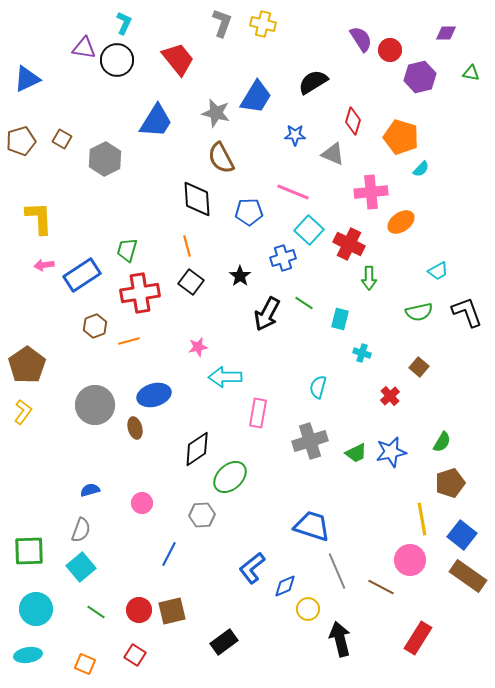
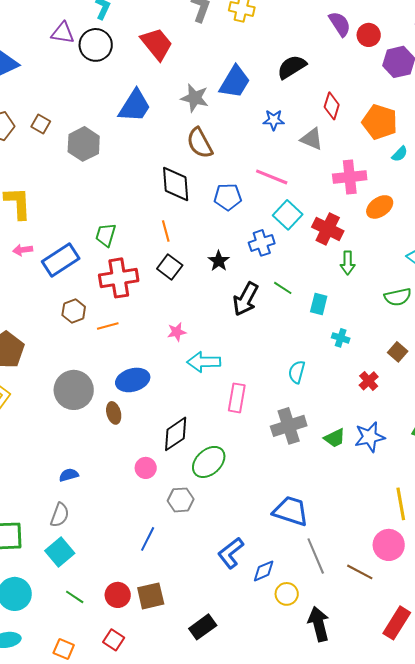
pink circle: (142, 503) -> (146, 468), moved

